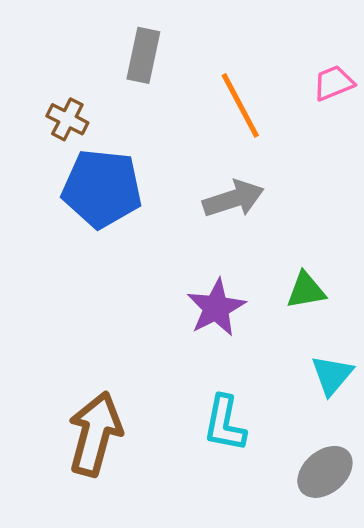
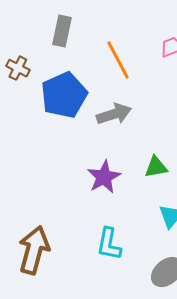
blue pentagon: (102, 188) -> (64, 95), moved, turned -30

